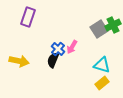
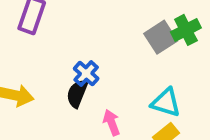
pink arrow: (72, 47) -> (112, 123), moved, turned 128

